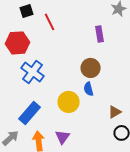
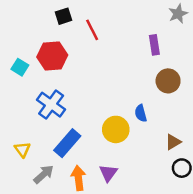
brown circle: (91, 68) -> (168, 81), moved
blue cross: (33, 72) -> (51, 105), moved

